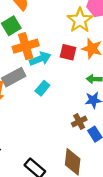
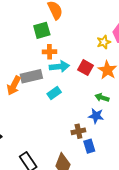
yellow star: (80, 20) -> (104, 42), size x0.6
orange cross: (26, 46) -> (50, 52), size x0.6

